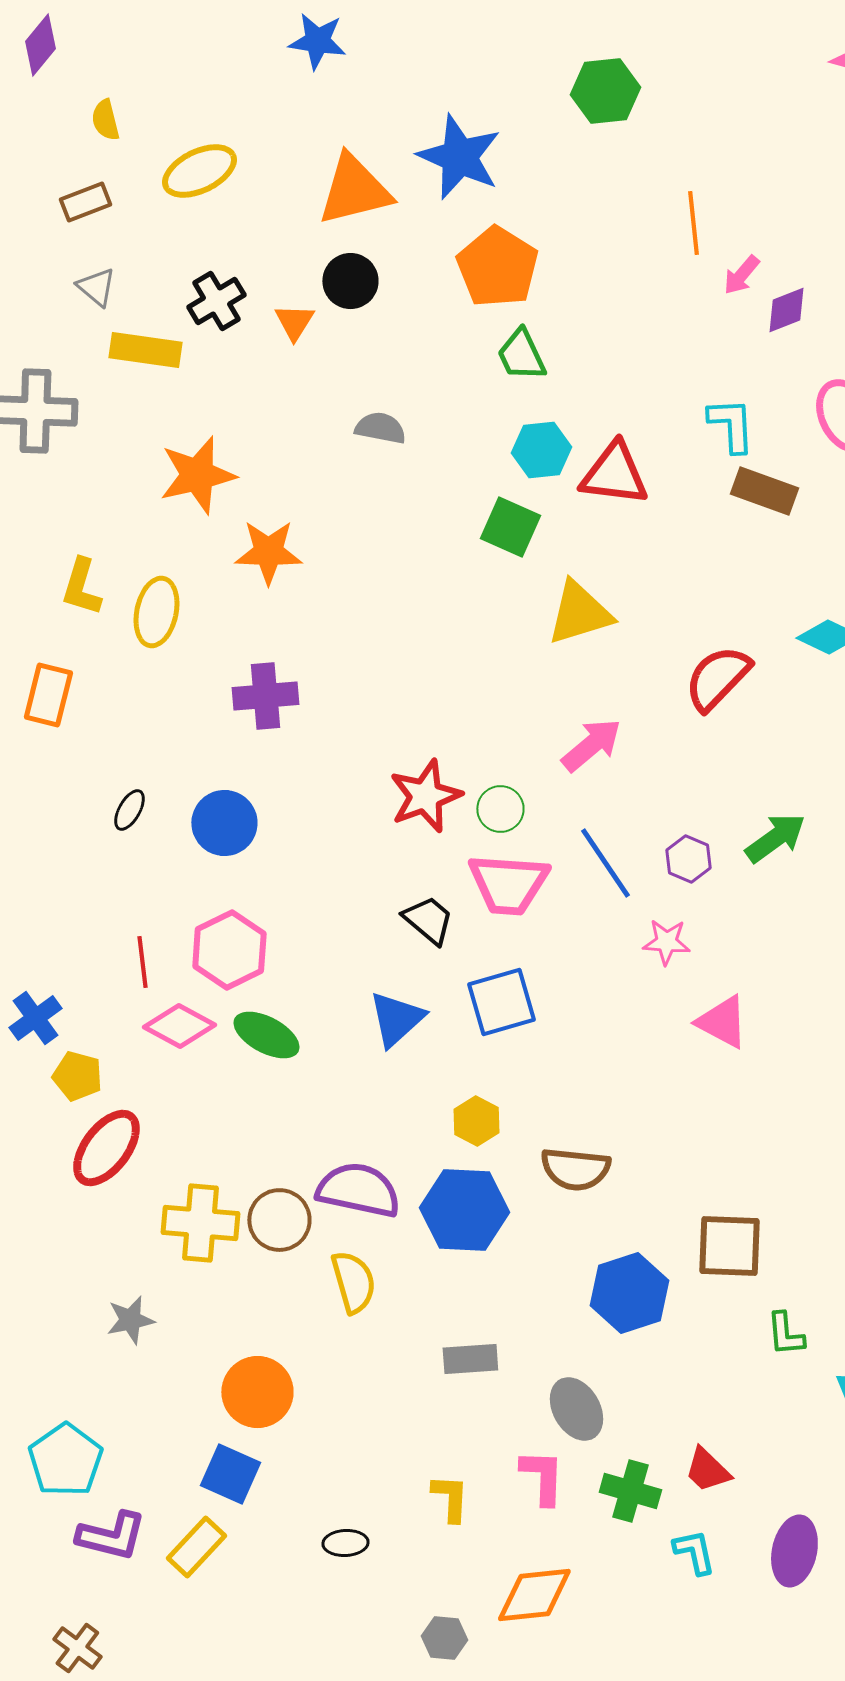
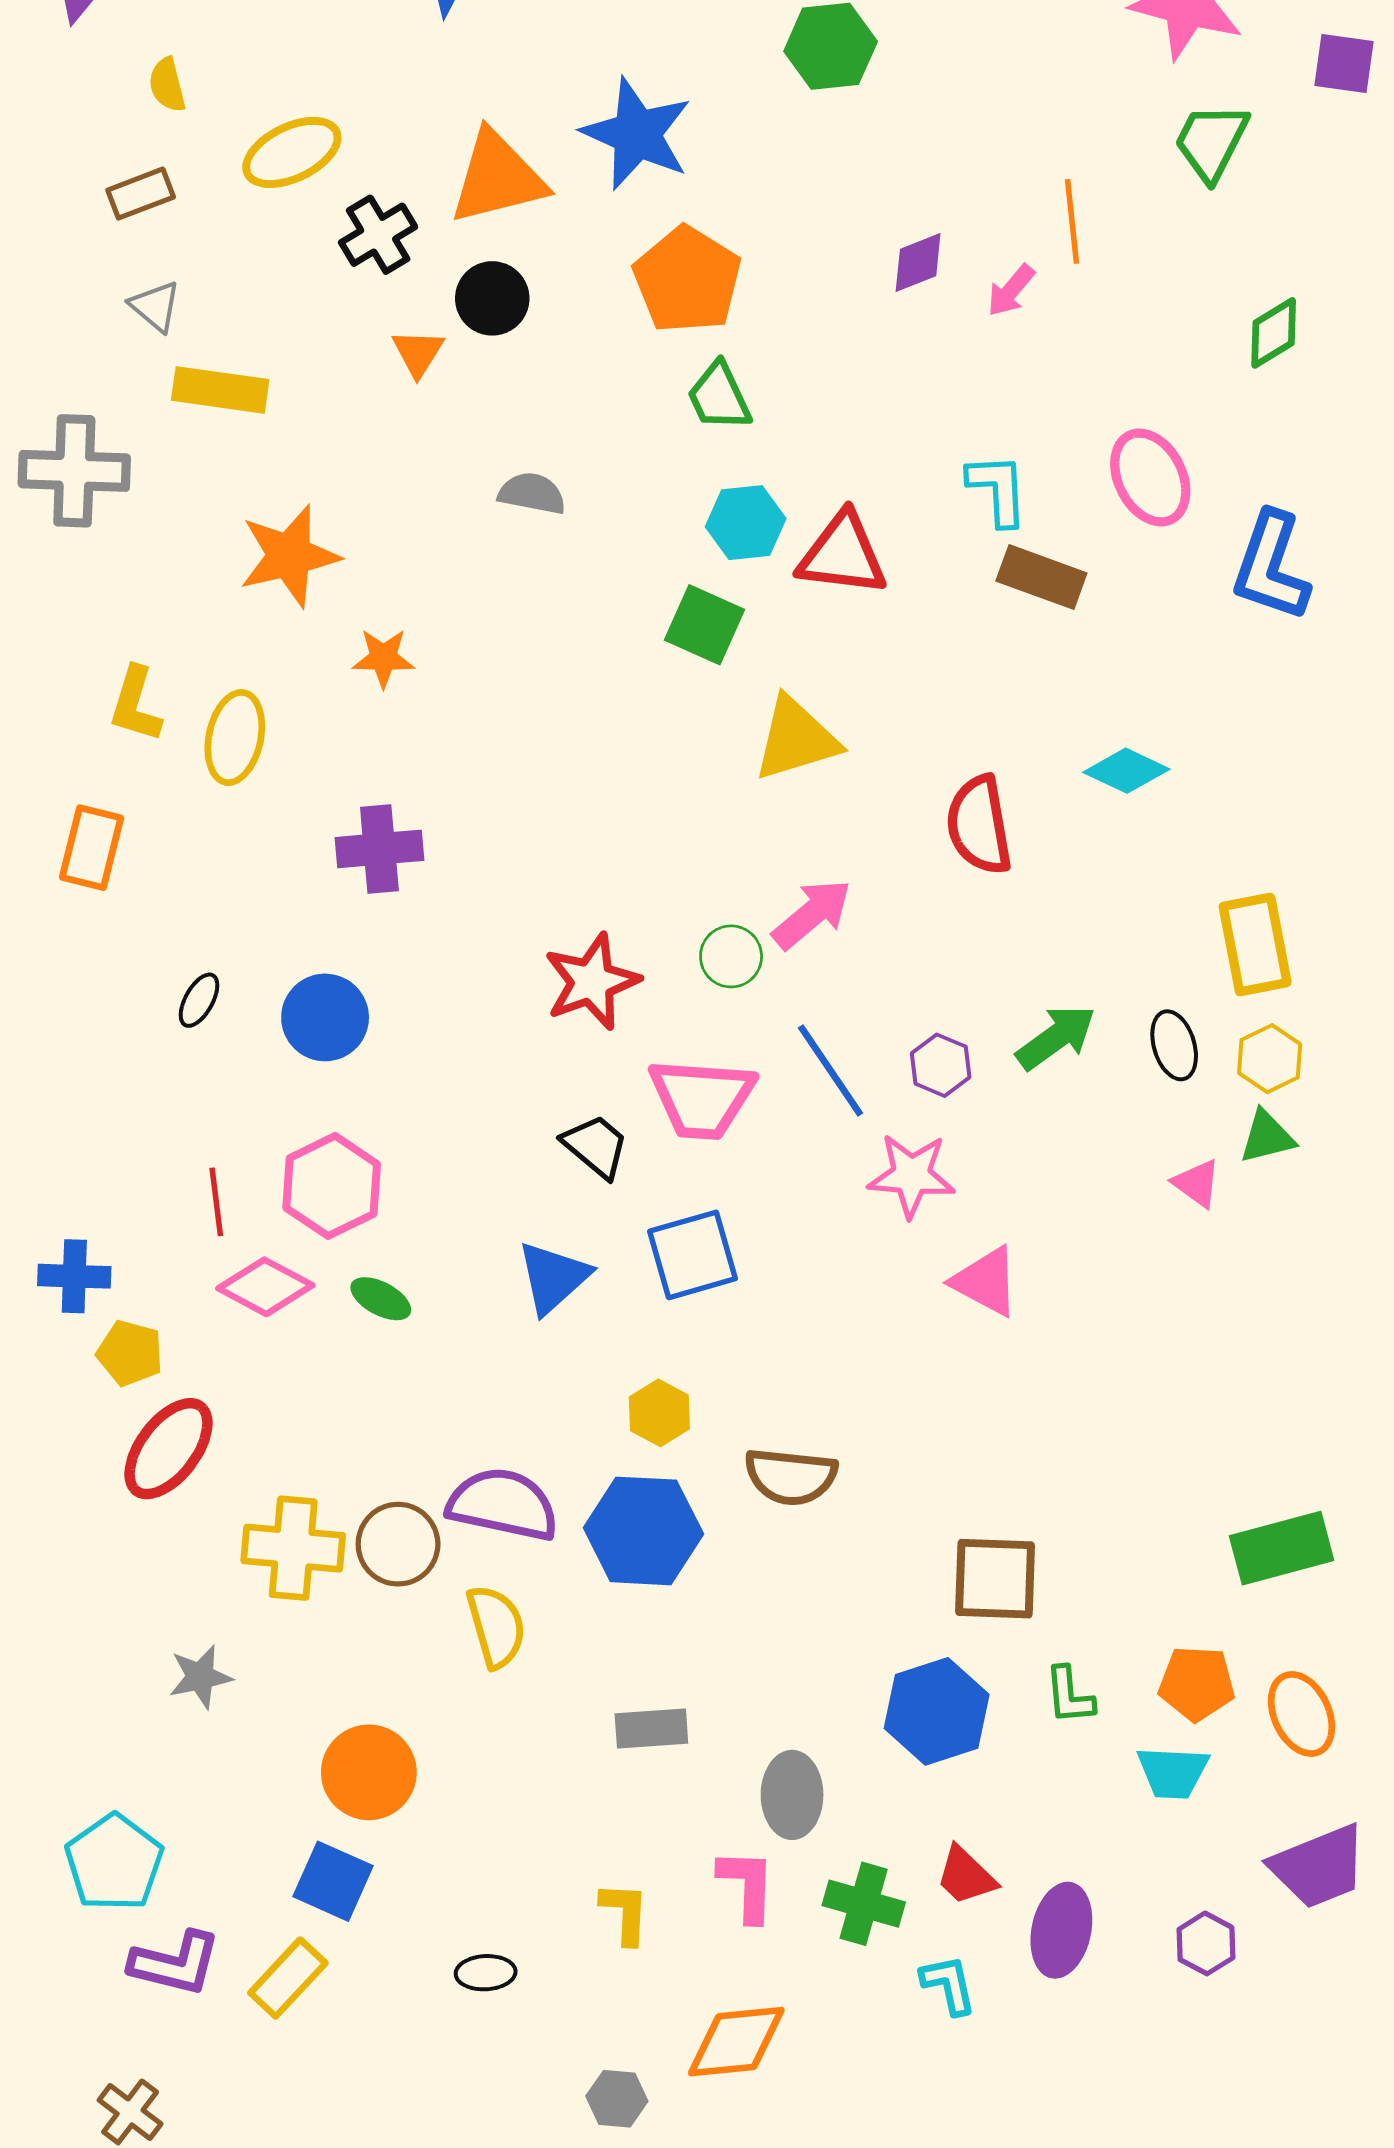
orange line: (693, 223) -> (1072, 221), moved
black cross: (216, 301) -> (378, 235), moved
purple diamond: (786, 310) -> (918, 263), moved
orange star: (268, 552) -> (383, 658), size x0.7
red semicircle: (717, 678) -> (979, 825), turned -54
green circle: (500, 809) -> (731, 956), moved
pink star: (666, 942) -> (911, 1175), size x1.4
blue cross: (35, 1018) -> (74, 1276), turned 38
green ellipse: (266, 1035) -> (381, 1299), size x0.7
blue hexagon: (629, 1293) -> (937, 1711), moved
gray ellipse: (576, 1409) -> (792, 1795), turned 30
purple ellipse: (794, 1551) -> (1061, 1930), moved

